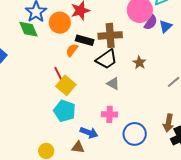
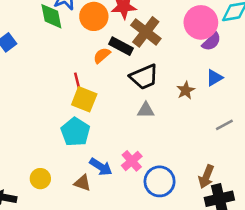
blue triangle: (165, 26) -> (214, 78), moved
brown cross: (110, 35) -> (146, 32), moved, turned 30
gray triangle: (113, 84) -> (146, 110), turned -40
yellow square: (66, 85) -> (84, 99), turned -30
pink cross: (110, 114) -> (132, 161), moved, turned 35

